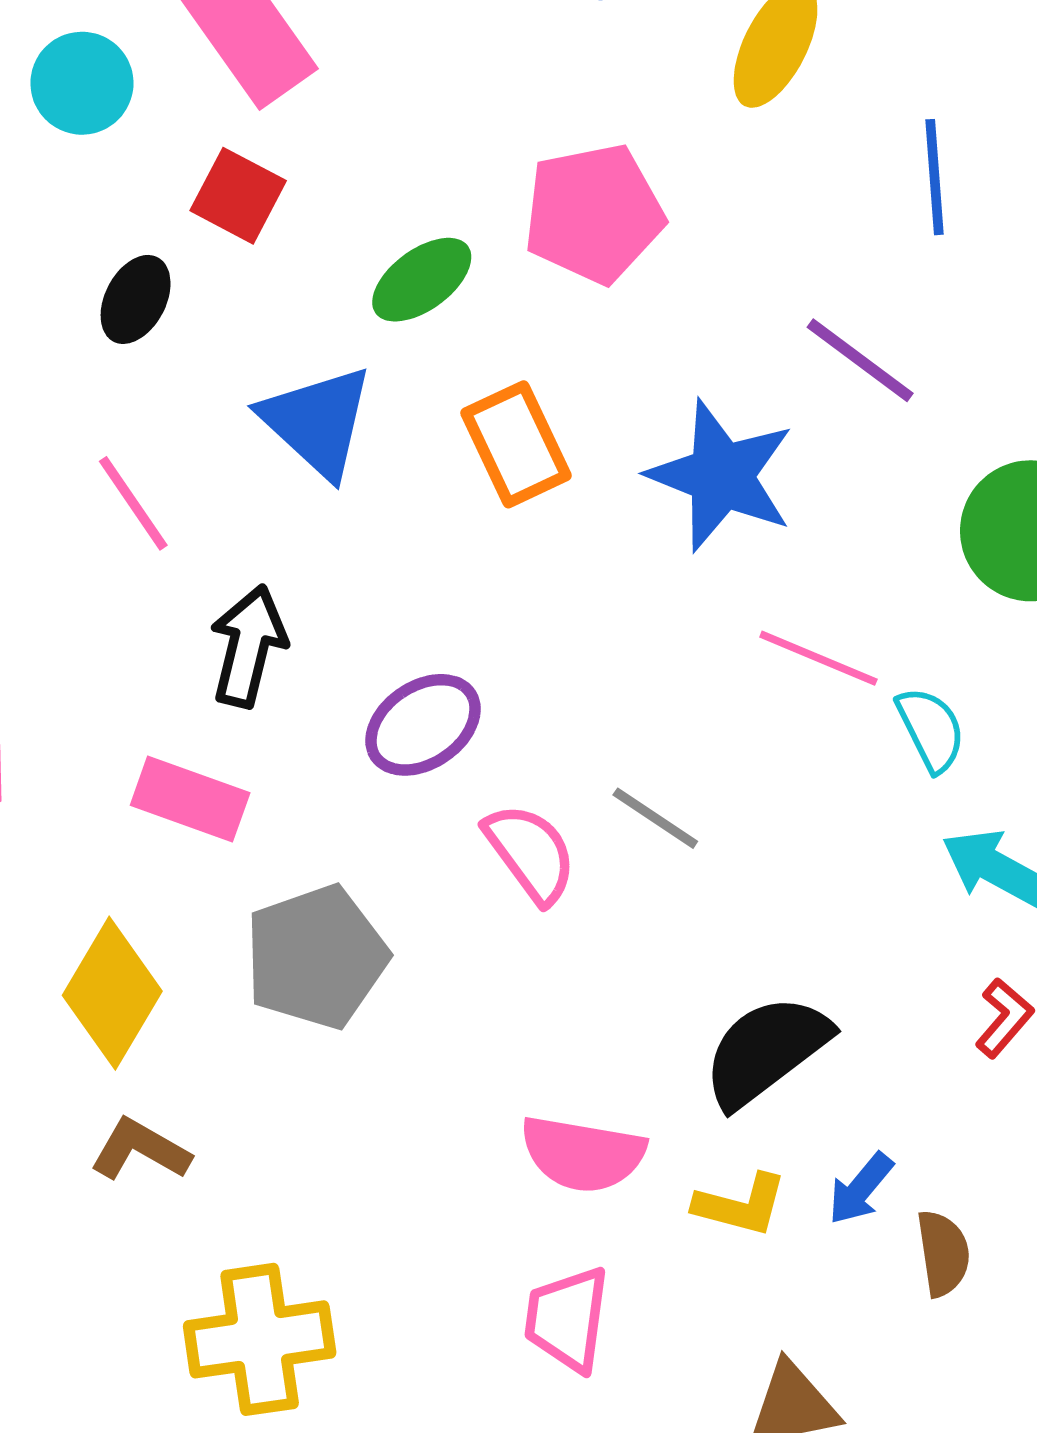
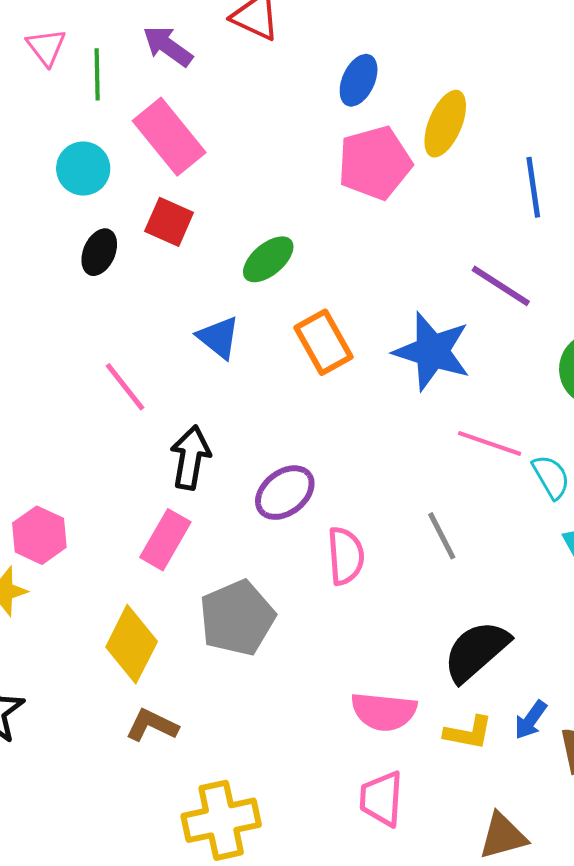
pink pentagon: (594, 214) -> (375, 163), moved
black ellipse: (136, 299) -> (99, 252), moved
blue triangle: (317, 422) -> (219, 337), size x0.7
pink rectangle: (190, 799) -> (165, 540), turned -76
gray line: (655, 818) -> (442, 536), moved, turned 33
pink semicircle: (531, 853) -> (346, 556), turned 36

